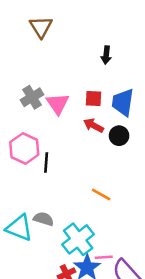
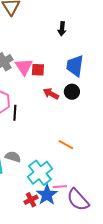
red square: (93, 99) -> (38, 70), moved
red arrow: (93, 125) -> (51, 94), moved
orange line: (101, 195) -> (66, 145), moved

